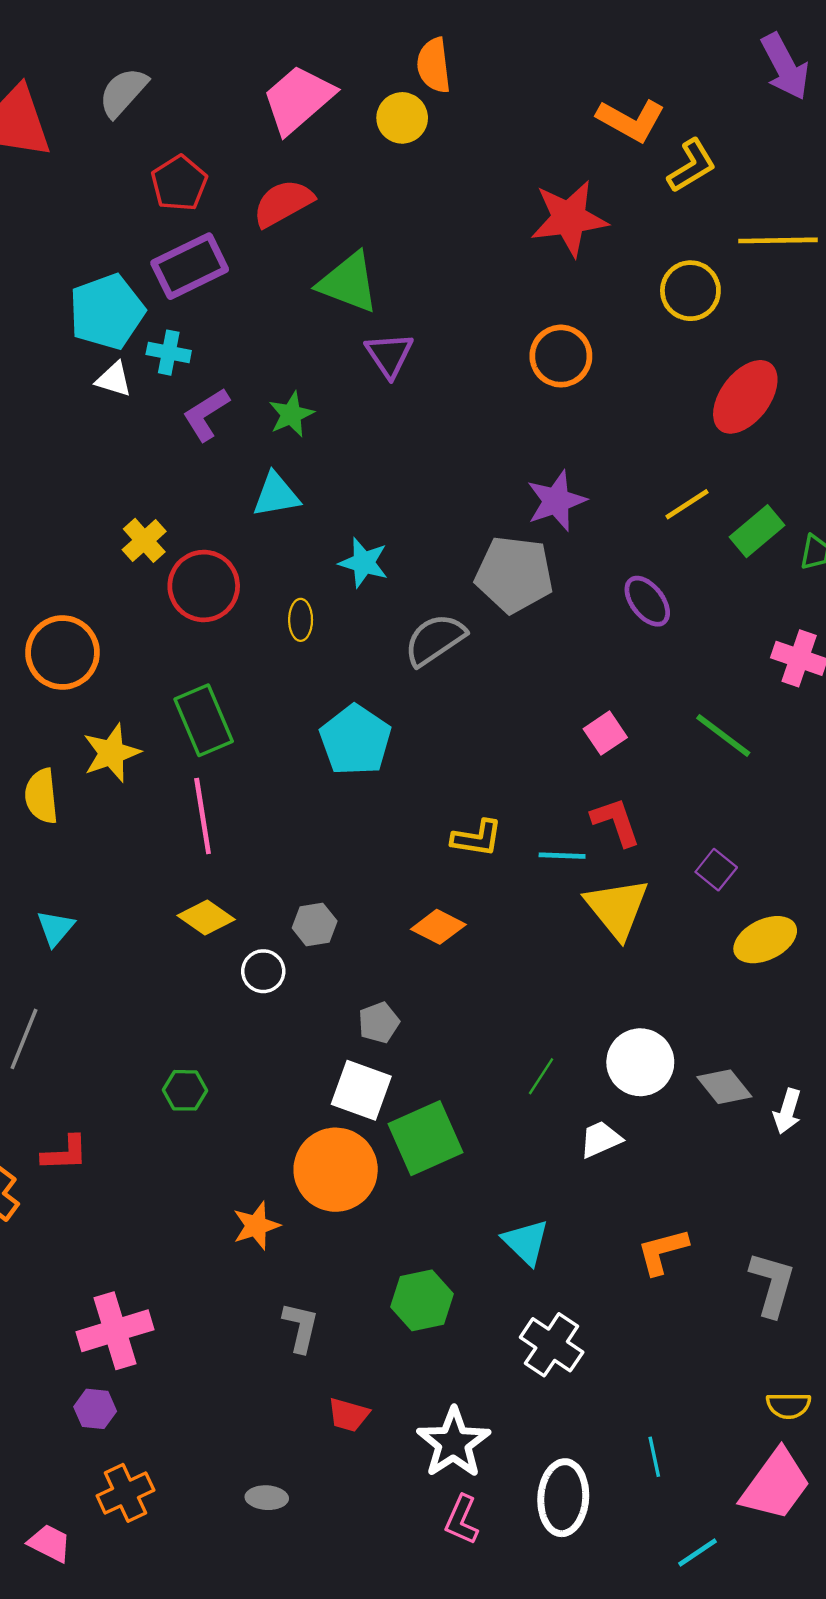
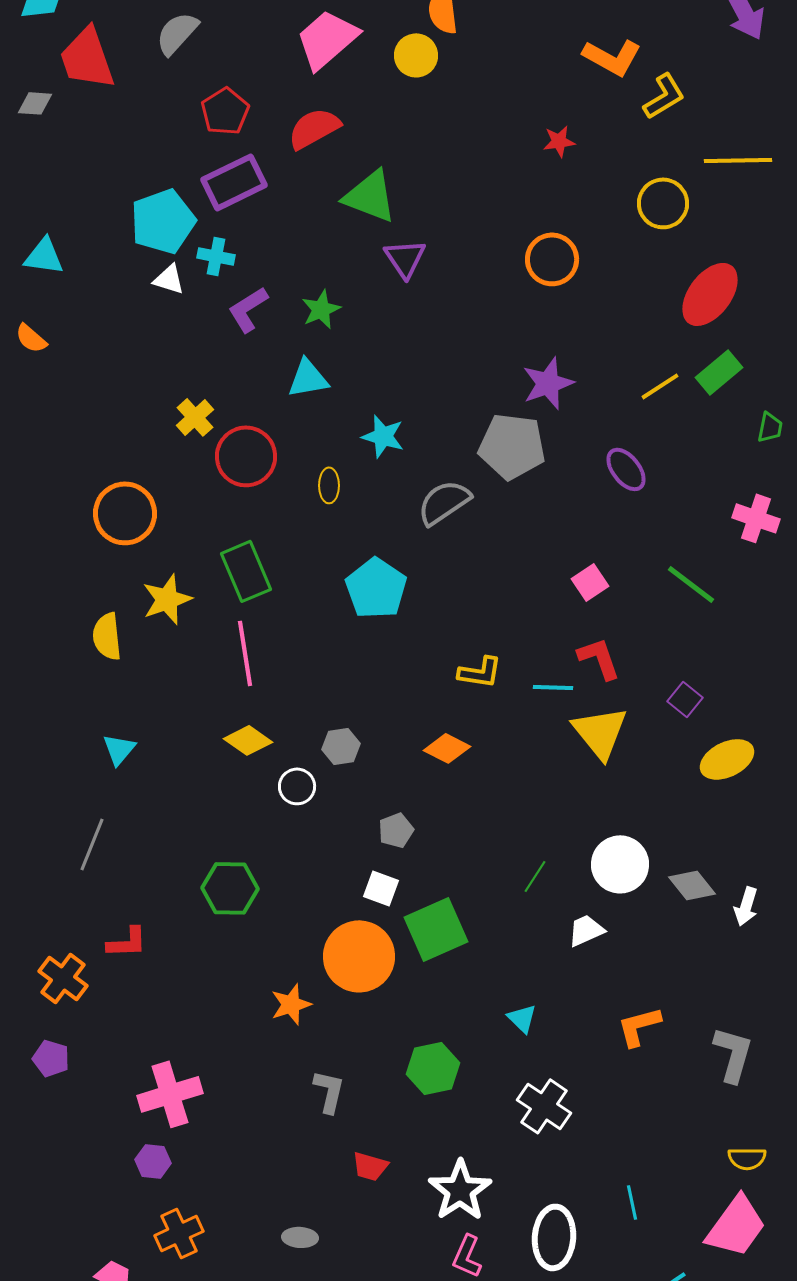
red star: (569, 218) -> (559, 141), size x0.5
green rectangle: (757, 531) -> (719, 372), moved
green hexagon: (185, 1090) -> (230, 888), size x1.5
white square: (361, 1090) -> (381, 888), size x0.7
cyan triangle: (526, 1242) -> (522, 1018), size x0.7

